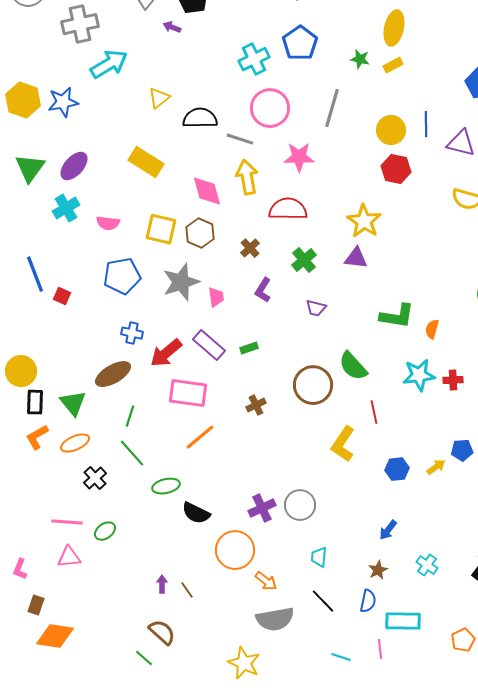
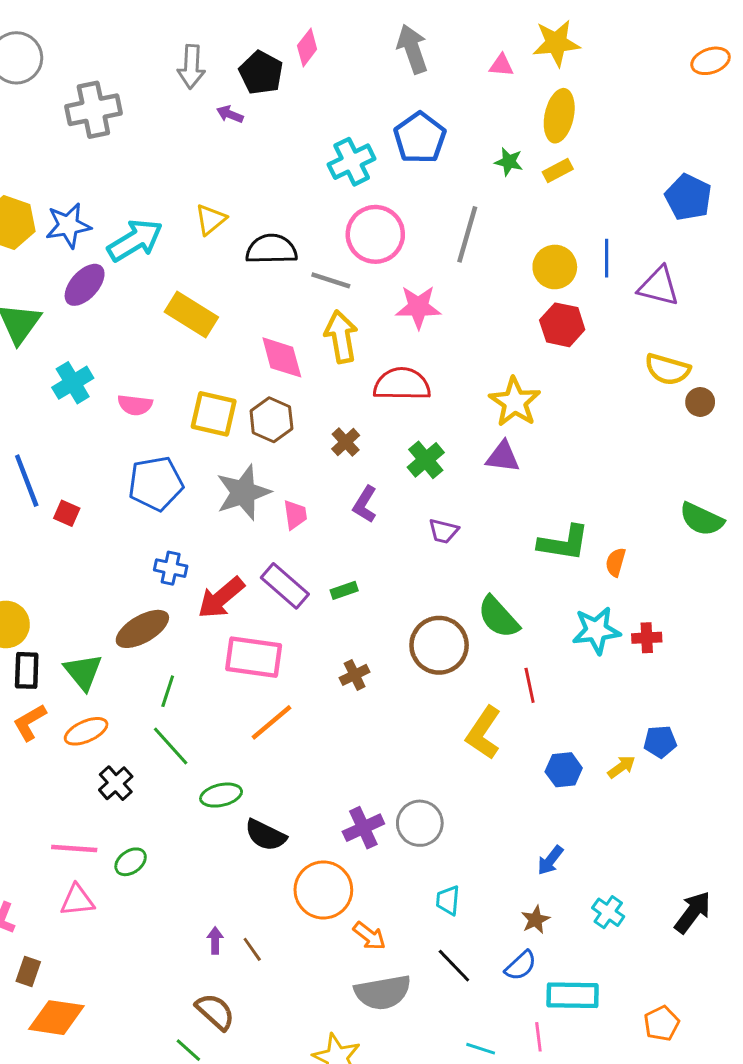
cyan arrow: (109, 64) -> (135, 240), moved
purple ellipse: (74, 166) -> (85, 285), moved
blue semicircle: (368, 601) -> (521, 966), turned 35

